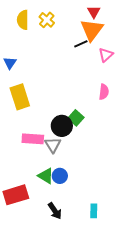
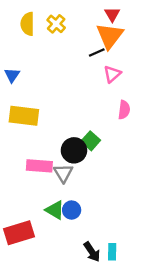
pink triangle: (106, 55) -> (112, 74), moved
yellow rectangle: (20, 97) -> (24, 116), turned -65
black arrow: (55, 211) -> (92, 252), moved

